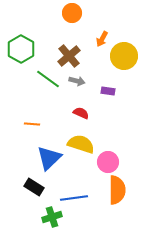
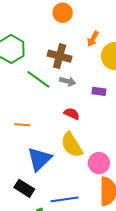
brown cross: (69, 56) -> (60, 56), turned -35
yellow semicircle: (81, 144) -> (72, 145), turned -140

